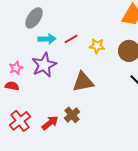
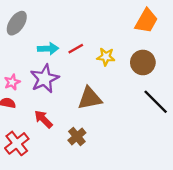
gray ellipse: (34, 18) -> (17, 23), moved
red arrow: (50, 123) -> (43, 119), moved, turned -96

